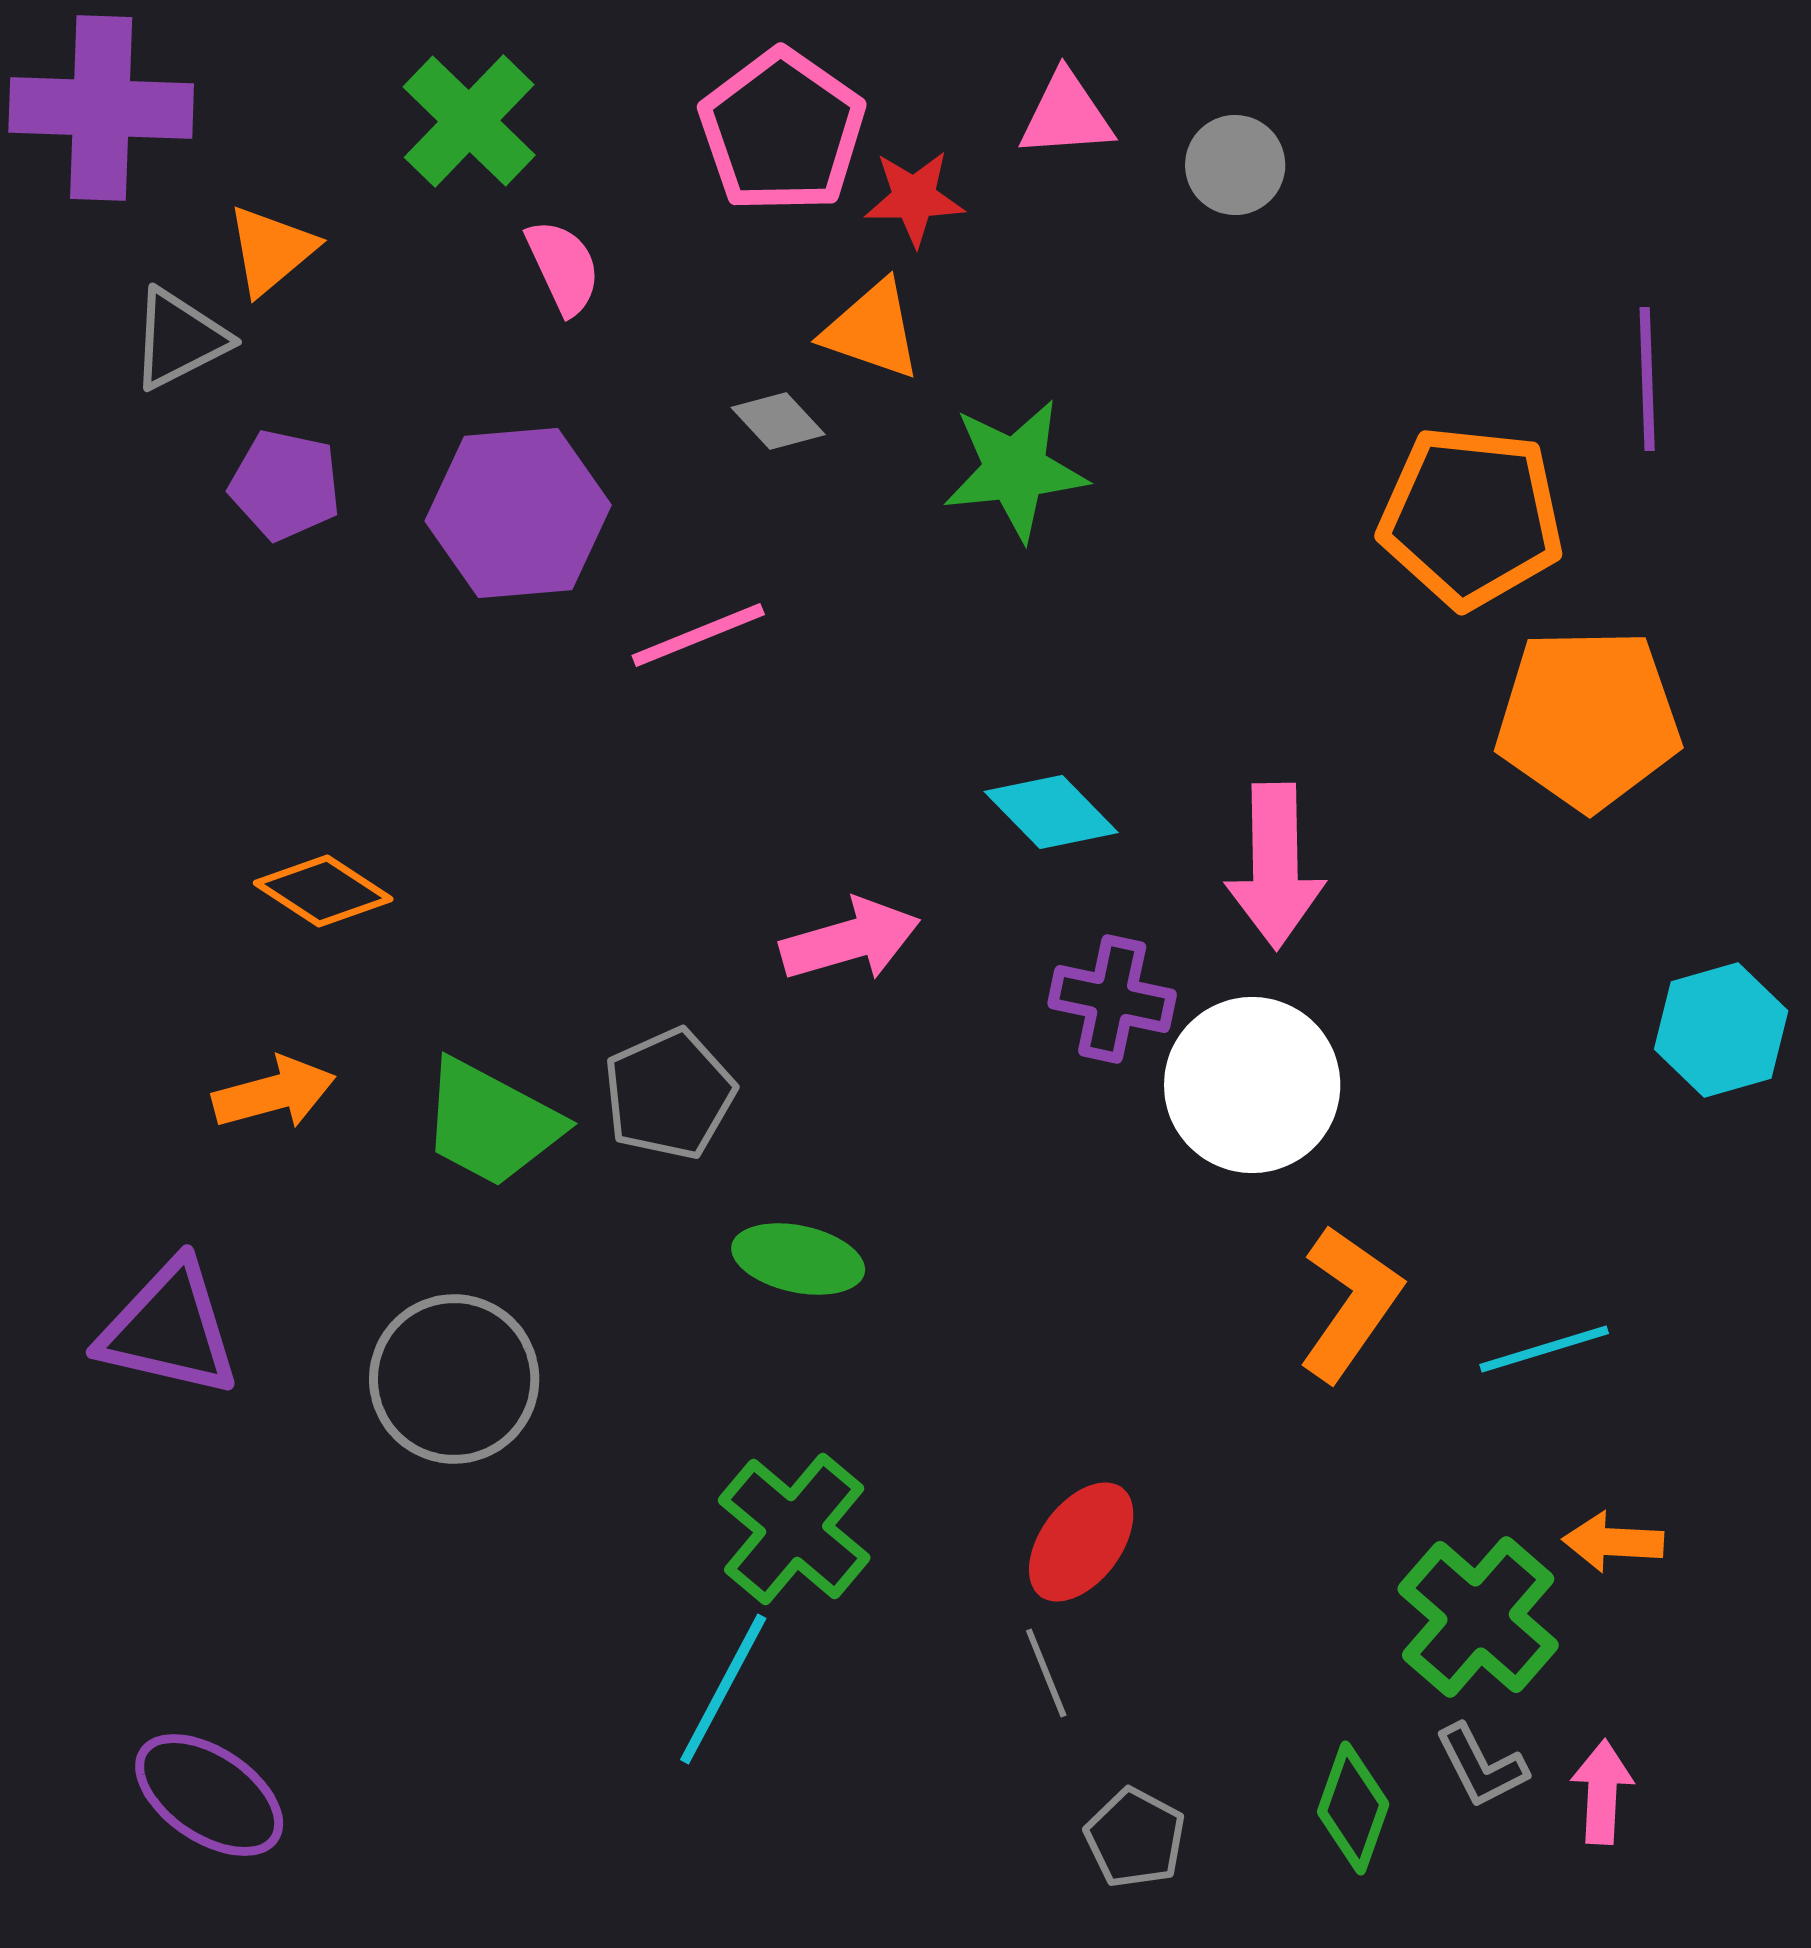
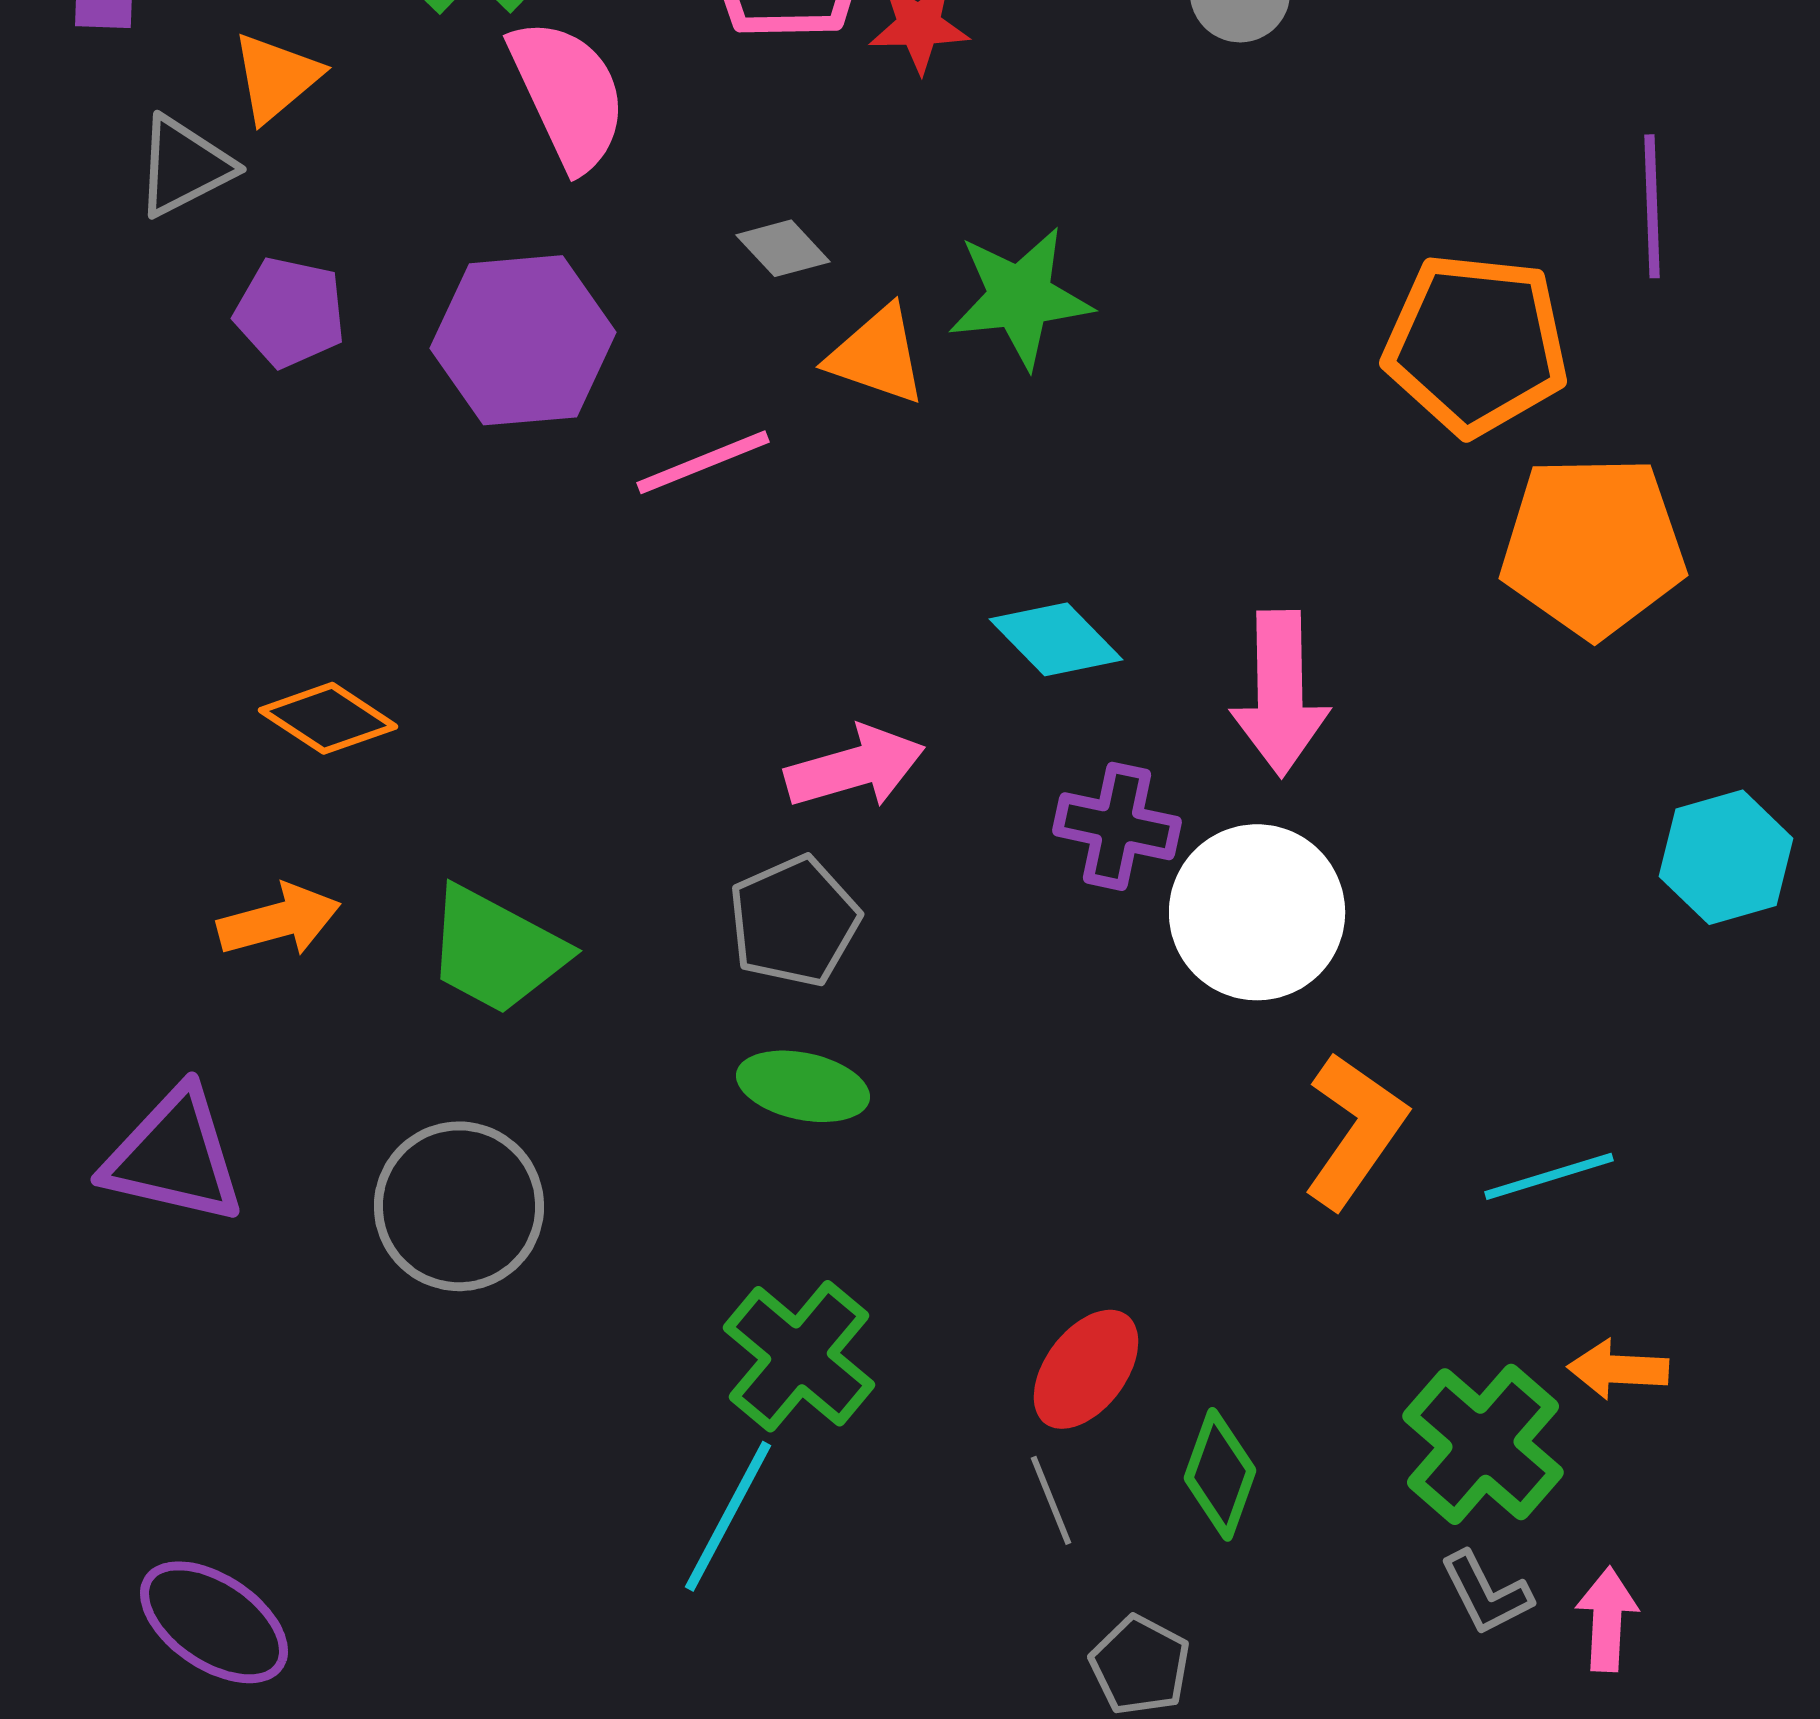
pink semicircle: (563, 267) -> (568, 94), size x1.6
orange triangle: (872, 330) -> (877, 355), moved
gray pentagon: (669, 1094) -> (794, 921), moved
green diamond: (1353, 1808) -> (1220, 1474), moved

